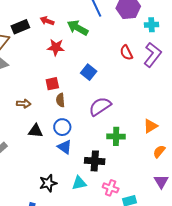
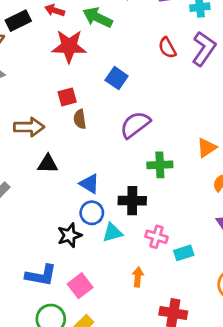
red star: (56, 47) -> (69, 46), size x1.4
brown arrow: (24, 104) -> (29, 127), size x1.5
blue circle: (62, 127) -> (92, 213), moved

